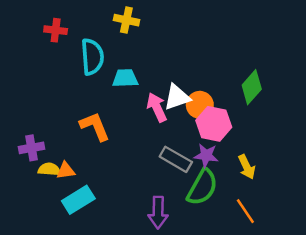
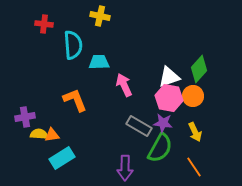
white triangle: (177, 97) -> (169, 77), moved
orange circle: (200, 105) -> (193, 96), moved

